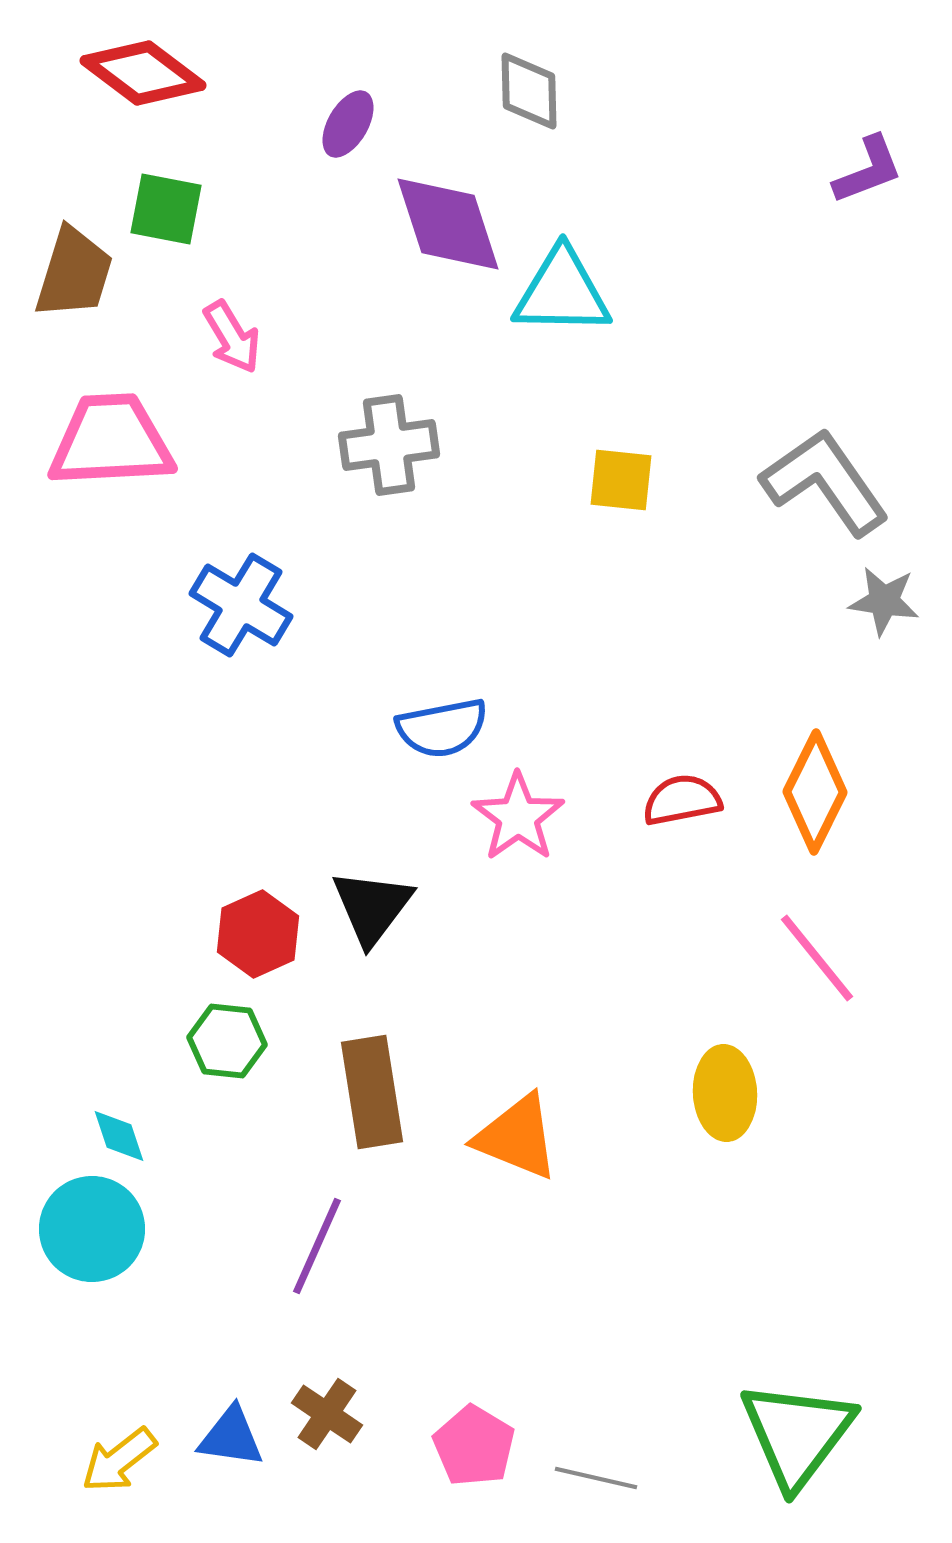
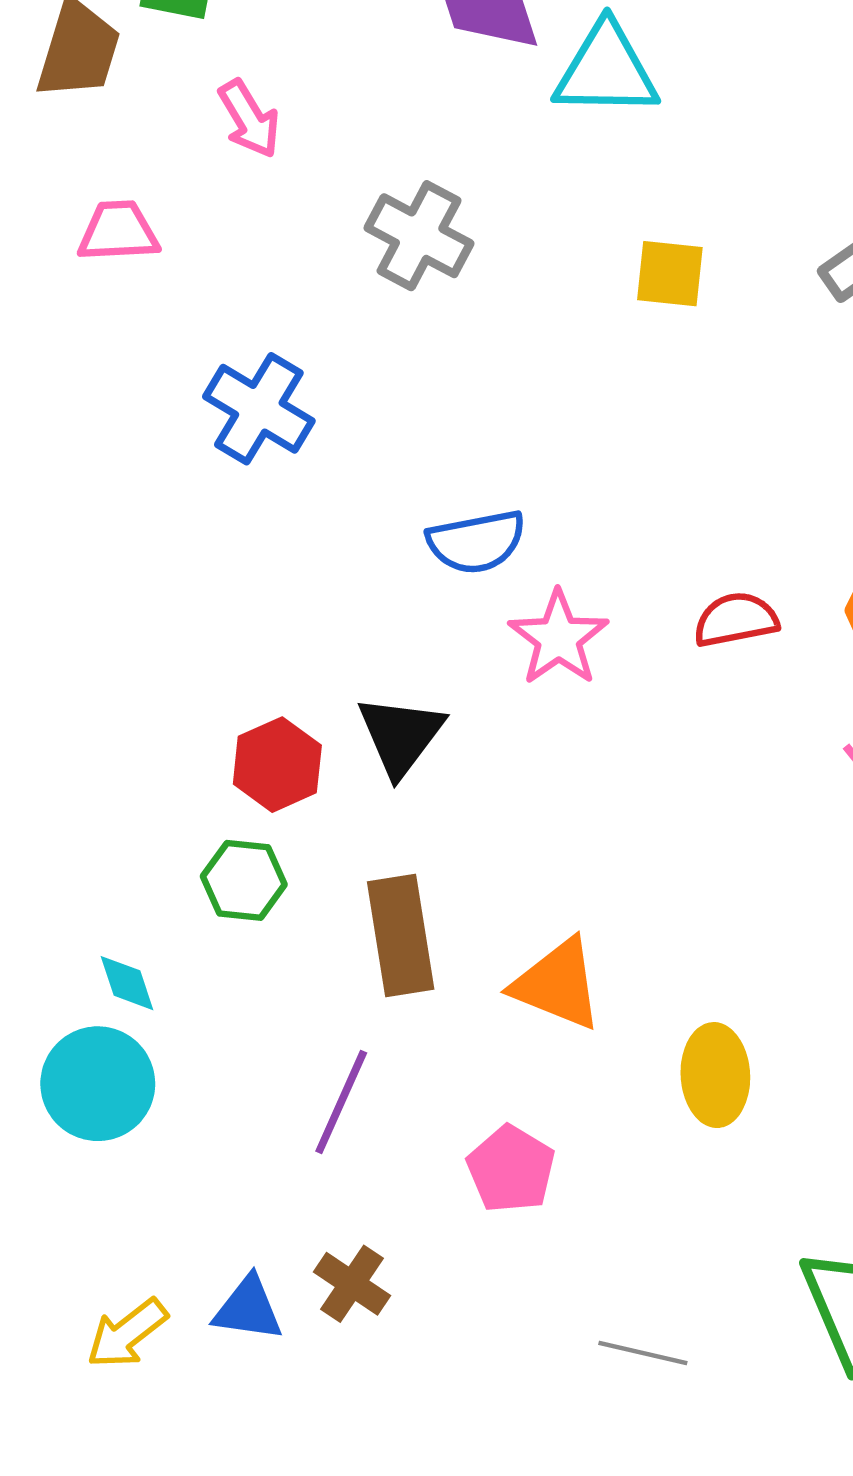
pink trapezoid: (111, 441) -> (118, 231), size x0.6
gray cross: (389, 445) -> (419, 236), turned 36
yellow ellipse: (725, 1093) -> (715, 1075), moved
pink pentagon: (474, 1446) -> (511, 1169), moved

